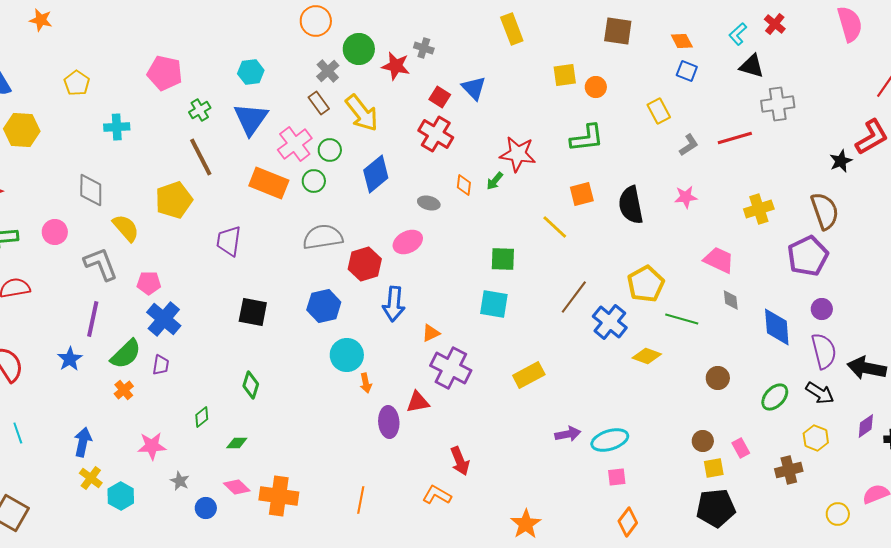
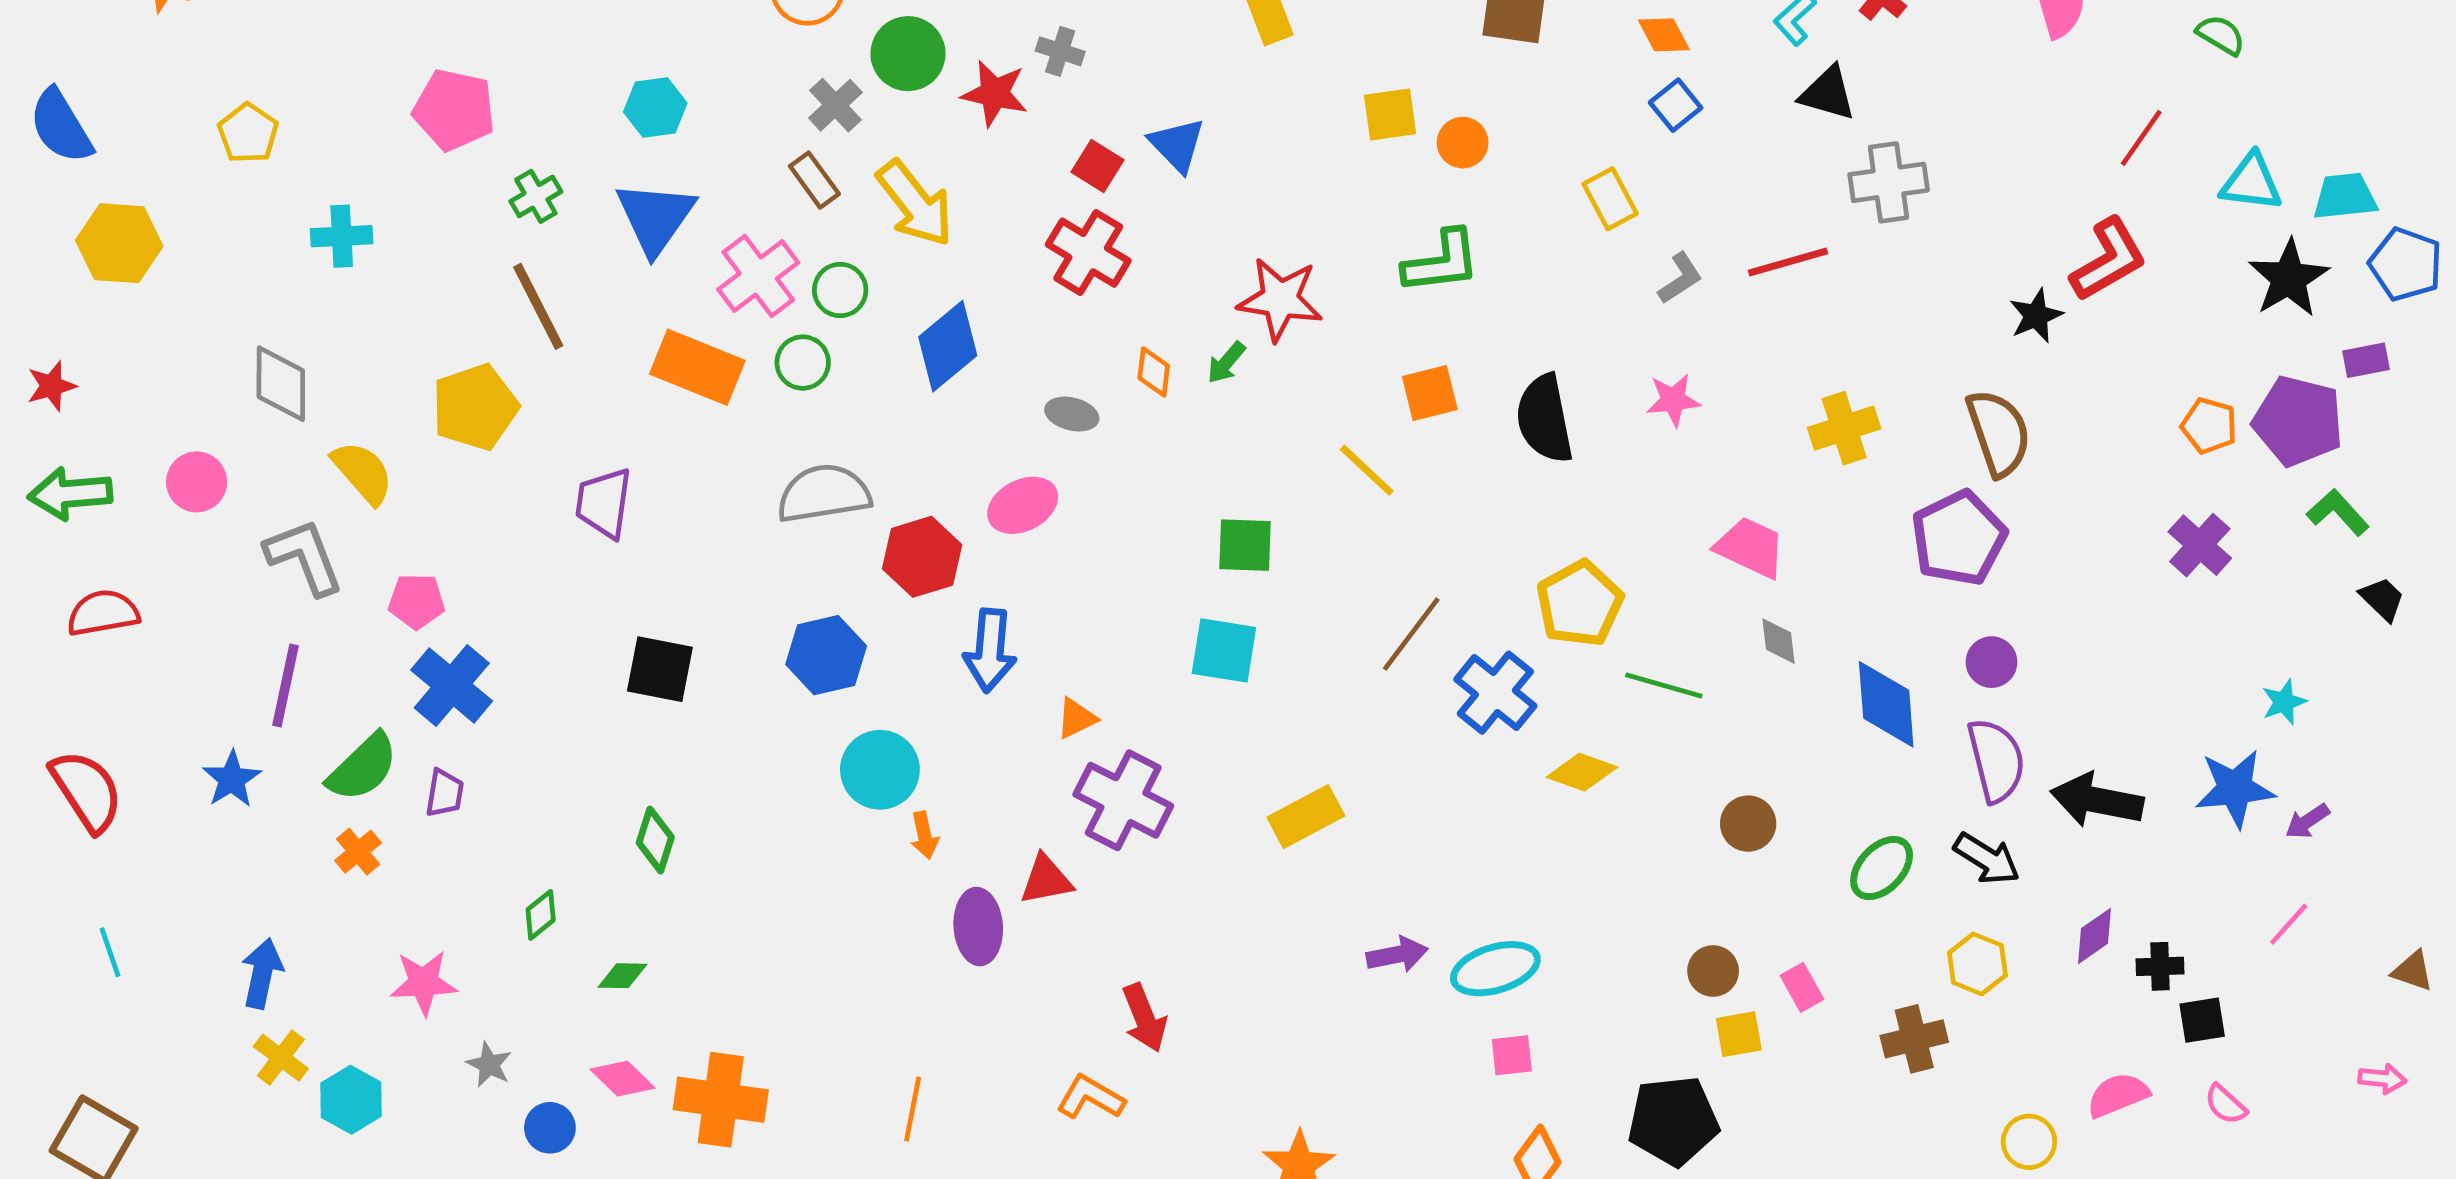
blue square: (687, 71) -> (1676, 105), turned 30
black pentagon: (716, 508) -> (1673, 1121), moved

